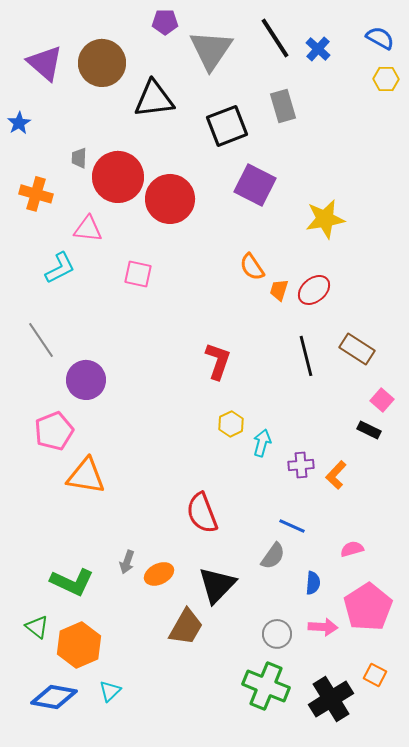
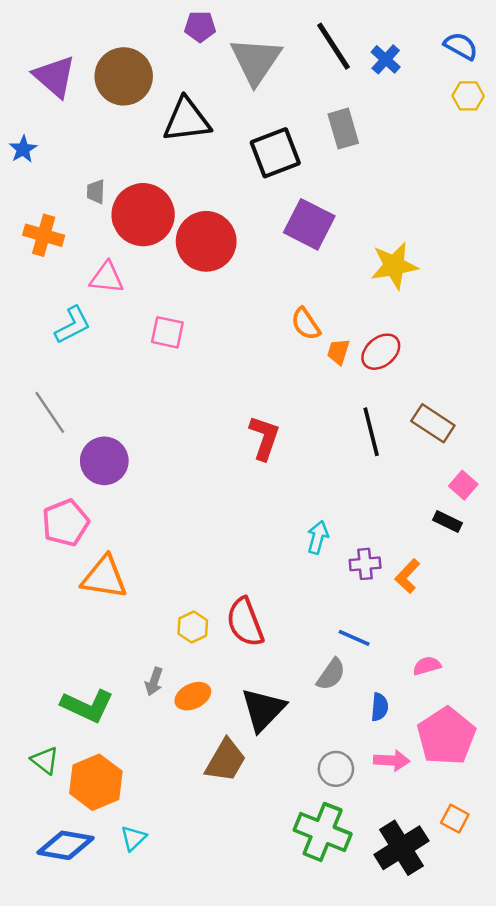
yellow hexagon: (231, 424) -> (193, 627), moved

